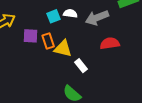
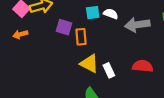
red semicircle: (110, 43) -> (143, 66), moved
yellow triangle: (63, 48) -> (89, 64), moved

